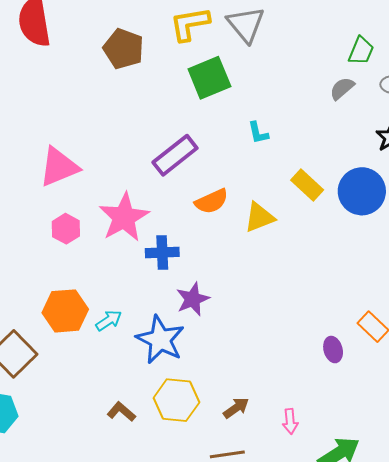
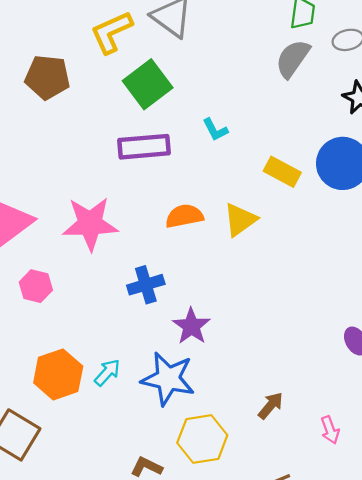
gray semicircle: (342, 88) -> (293, 59), size x1.4
purple rectangle: (175, 155) -> (144, 147), moved, turned 48
orange semicircle: (212, 201) -> (184, 216), turned -152
pink star: (124, 217) -> (90, 224), moved, turned -30
brown arrow: (236, 408) -> (271, 406), moved

